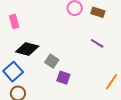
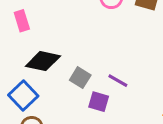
purple line: (97, 43) -> (118, 81), moved

